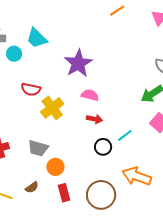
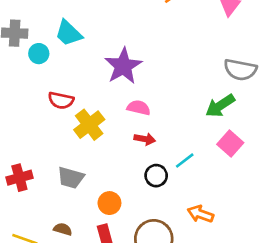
orange circle: (55, 167) -> (109, 203), moved
orange arrow: (137, 176) -> (200, 214), size x0.7
brown semicircle: (32, 187) -> (63, 229), turned -128

